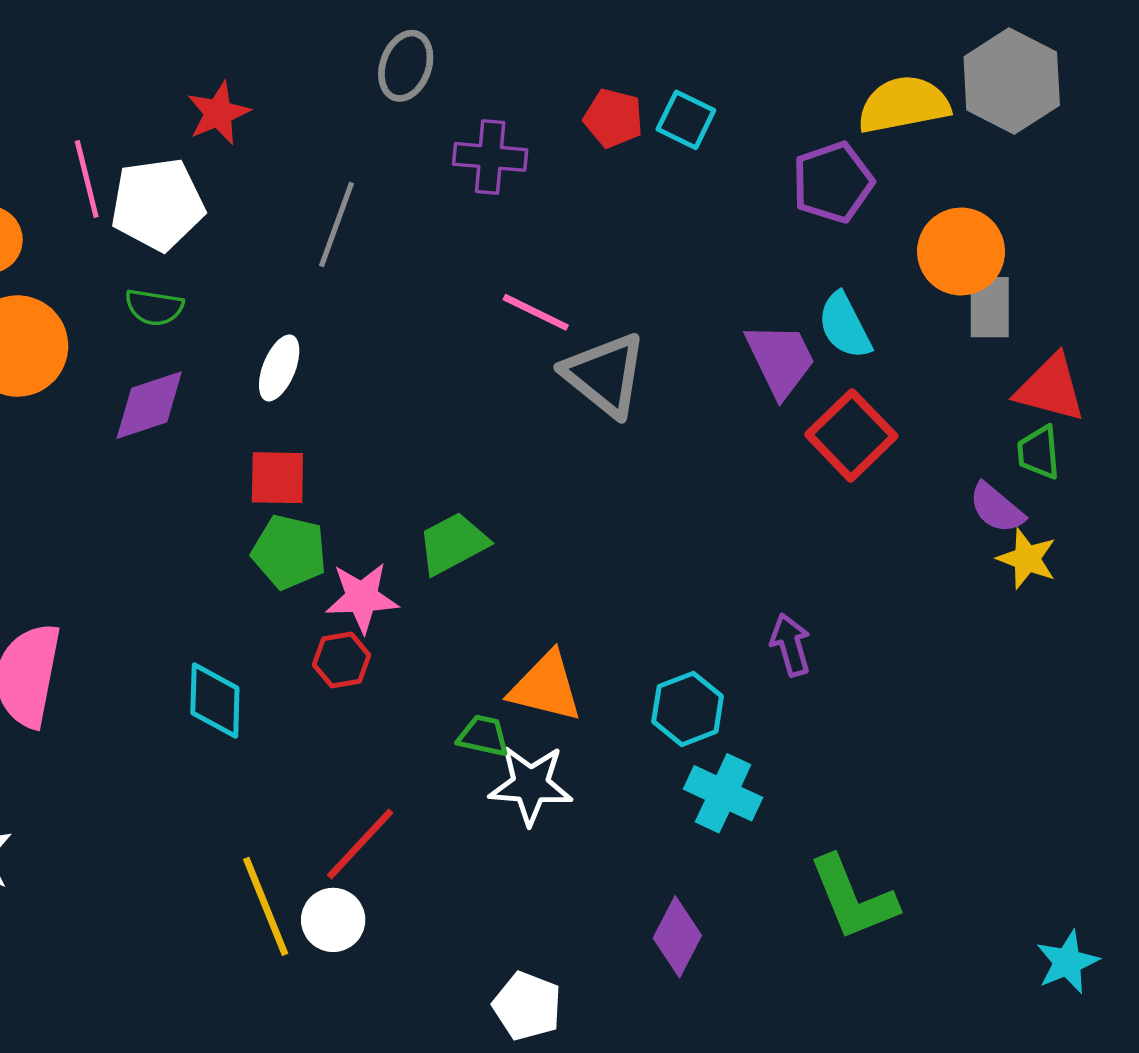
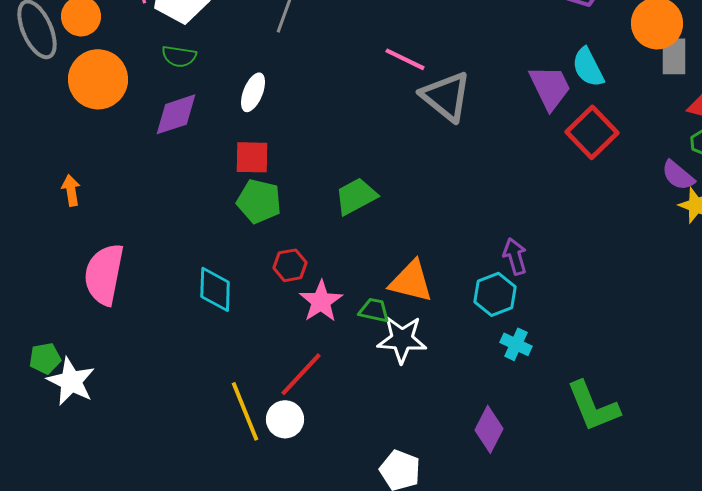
pink star: (362, 598) -> (321, 301), moved, turned -30
purple arrow: (791, 645) -> (515, 256), moved
cyan cross: (723, 793) -> (516, 344), size x0.7

